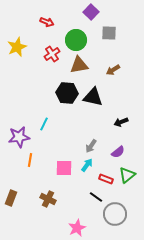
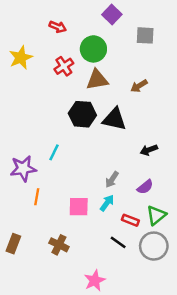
gray square: (109, 33) -> (145, 35), moved
gray circle: (115, 214) -> (154, 246), moved

